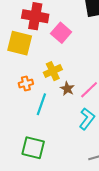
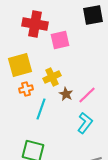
pink square: (61, 33) -> (60, 40), turned 36
yellow square: (20, 43) -> (20, 65), moved, turned -30

